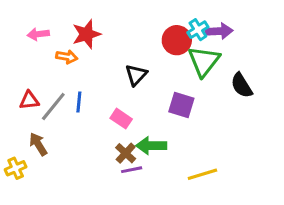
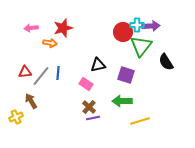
cyan cross: (198, 30) -> (137, 25), turned 32
black triangle: (136, 75) -> (98, 65), moved, turned 35
green arrow: (151, 146) -> (122, 101), moved

